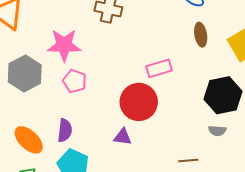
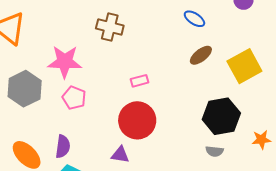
brown ellipse: (201, 35) -> (201, 55), turned 60
pink rectangle: (159, 68) -> (139, 81), moved, size x0.7

